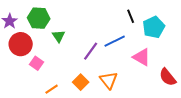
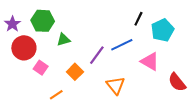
black line: (131, 16) -> (138, 19), turned 48
green triangle: (59, 36) -> (64, 40), turned 48
orange square: (81, 82) -> (75, 72), moved

